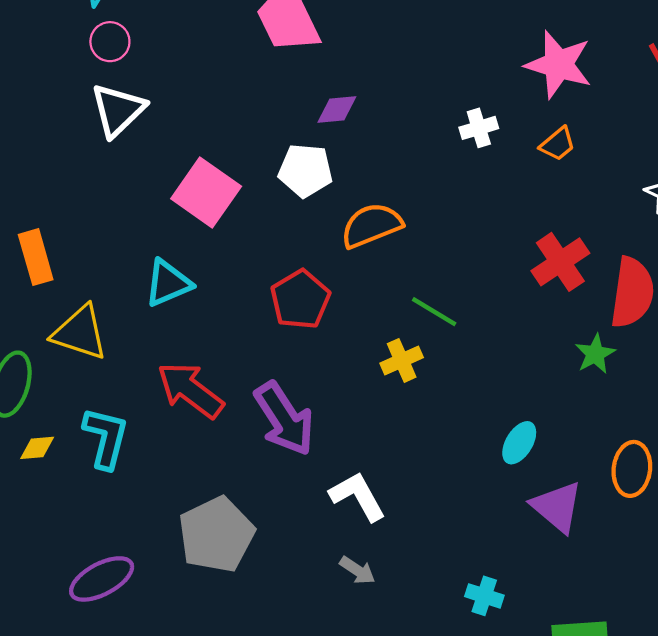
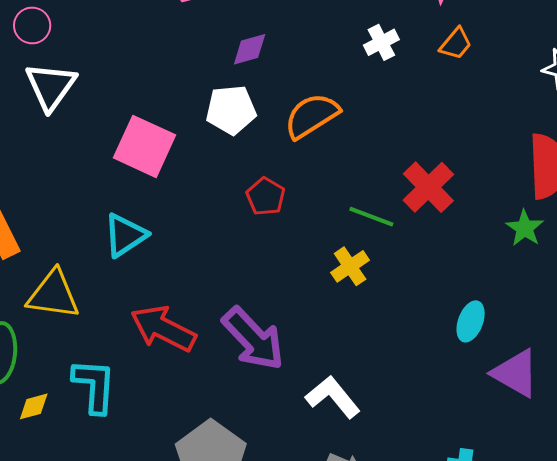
orange semicircle: (371, 225) -> (312, 116), moved
red cross: (560, 262) -> (428, 187), moved
red pentagon: (300, 300) -> (266, 196), moved, size x0.7

